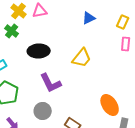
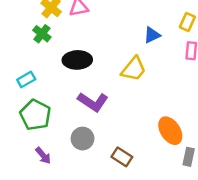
blue triangle: (89, 18) -> (152, 35), moved
purple L-shape: (51, 83) -> (93, 102), turned -30

